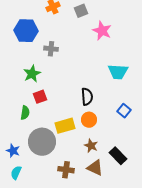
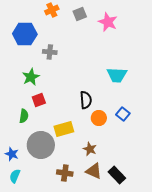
pink star: (102, 31) -> (108, 22), moved
orange circle: (89, 120) -> (99, 118), moved
black rectangle: (118, 156) -> (117, 175), moved

